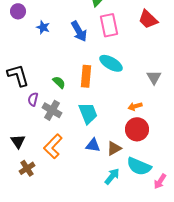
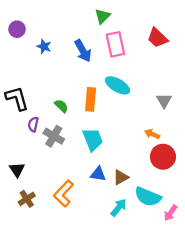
orange arrow: (135, 106) -> (152, 134), moved, turned 40
red circle: (137, 129) -> (163, 157), moved
orange L-shape: (53, 146) -> (63, 193), moved

